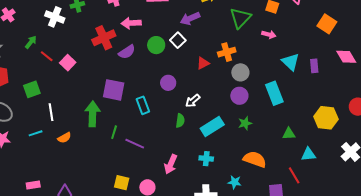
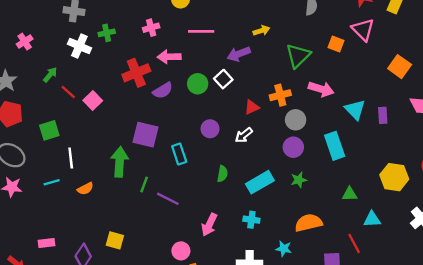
pink arrow: (269, 34) -> (321, 89), moved, size x1.5
white arrow: (193, 101) -> (244, 135), moved
orange semicircle: (255, 159) -> (308, 223), turned -35
yellow square: (122, 183) -> (115, 240), moved

